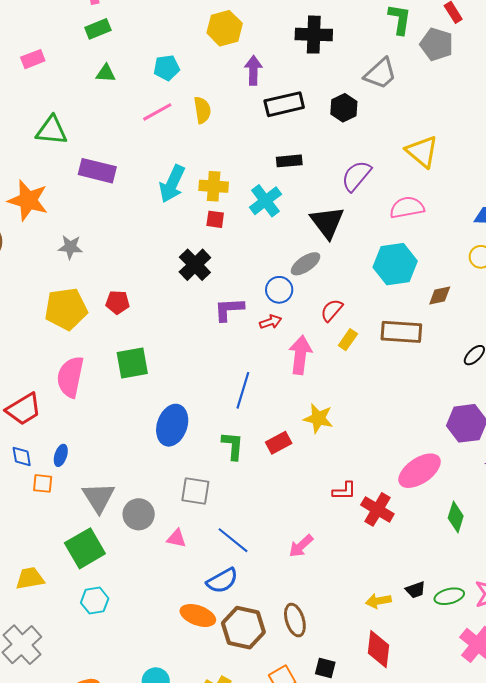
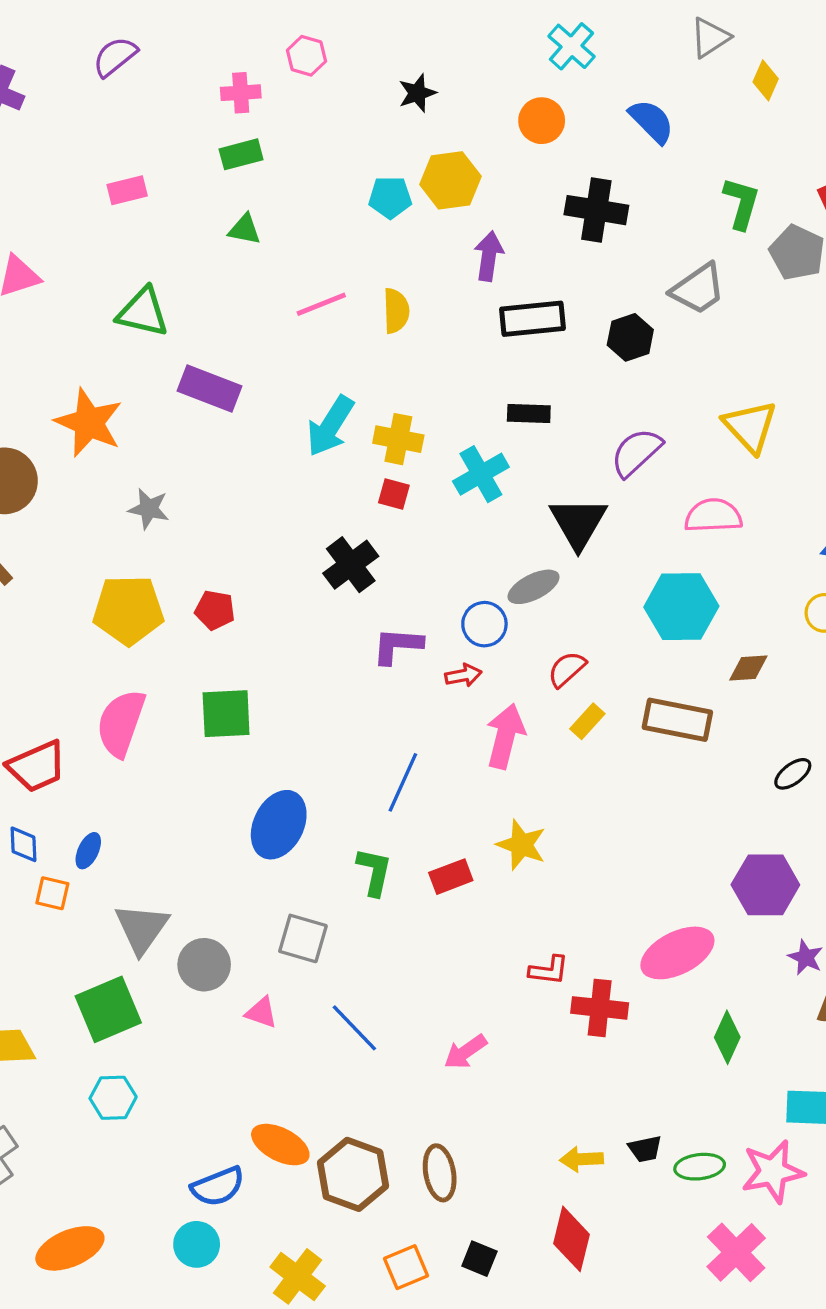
cyan pentagon: (167, 68) -> (390, 197), moved
red cross: (377, 509) -> (600, 1008), turned -32
blue semicircle: (222, 581) -> (218, 1187), moved

